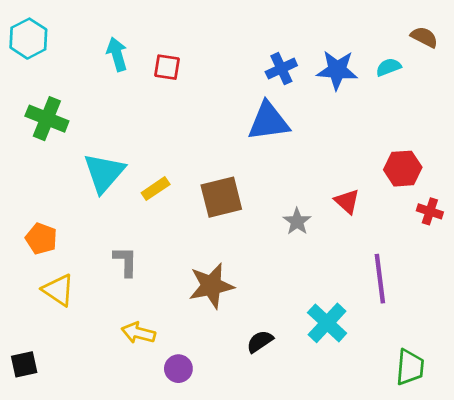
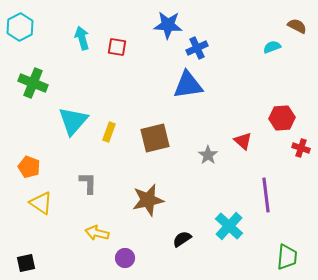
blue star: (337, 70) -> (168, 25), moved
yellow rectangle: (156, 189) -> (109, 132), turned -36
black square: (24, 364) -> (26, 263), moved

